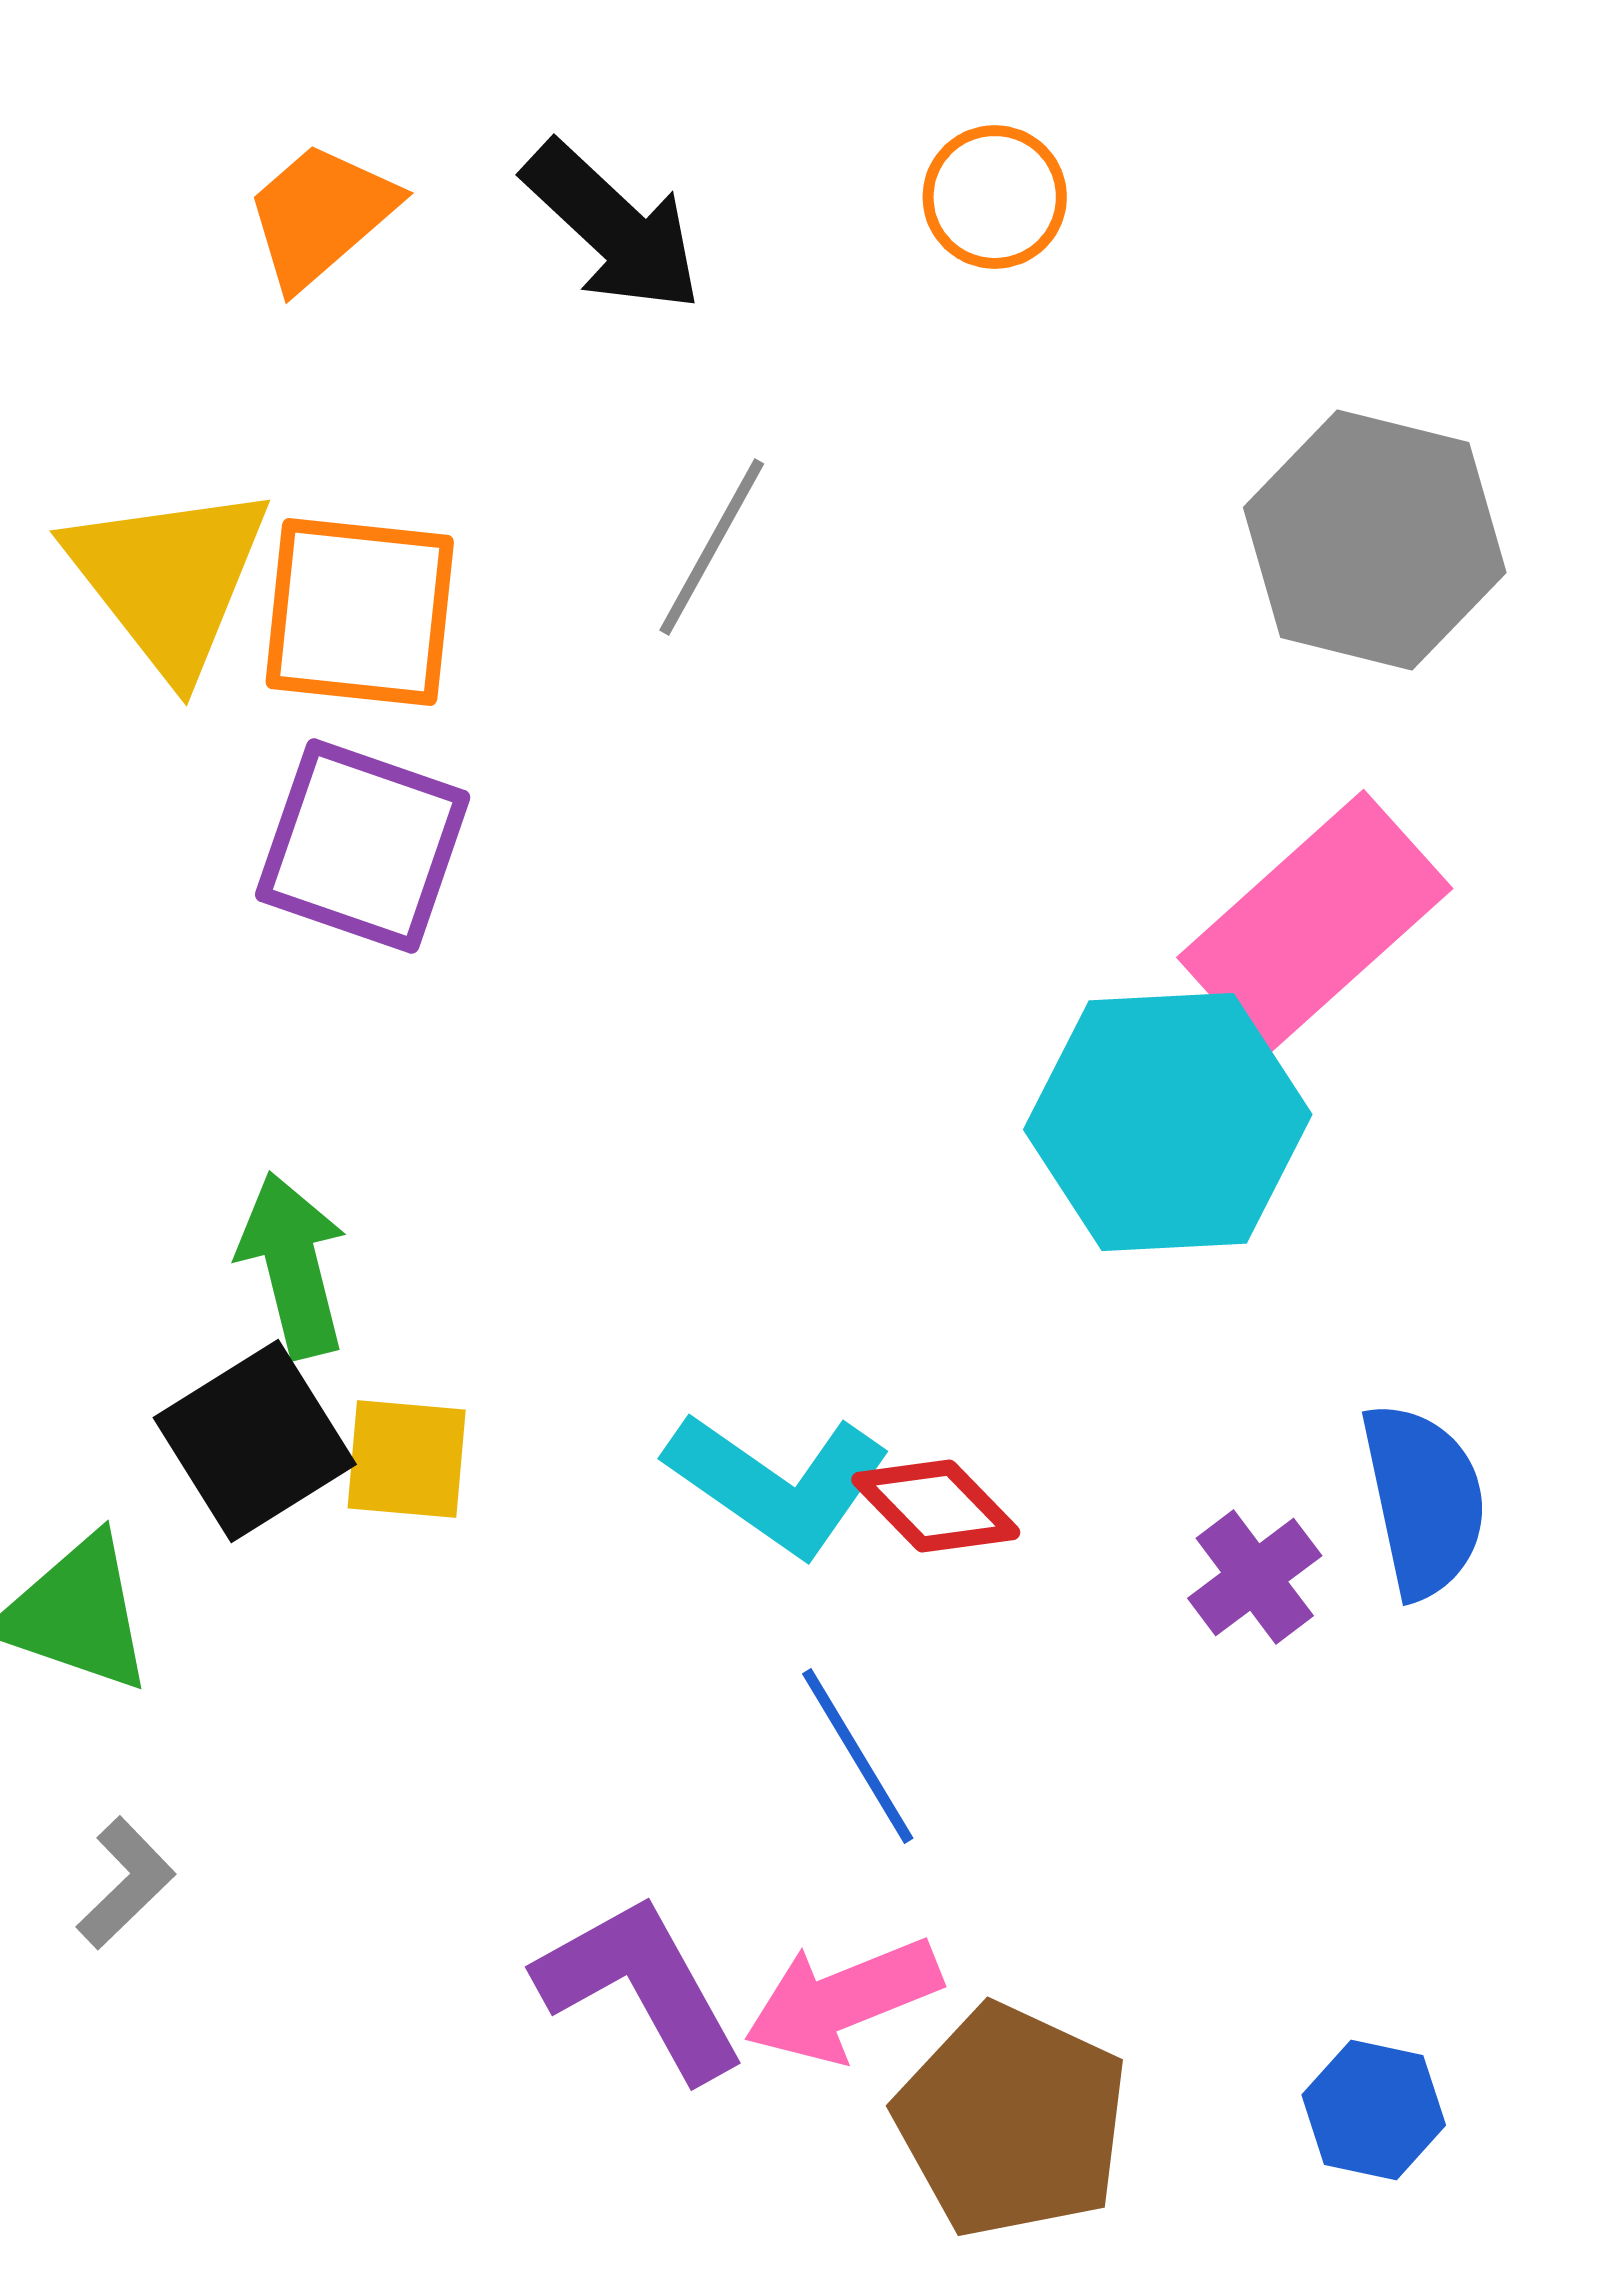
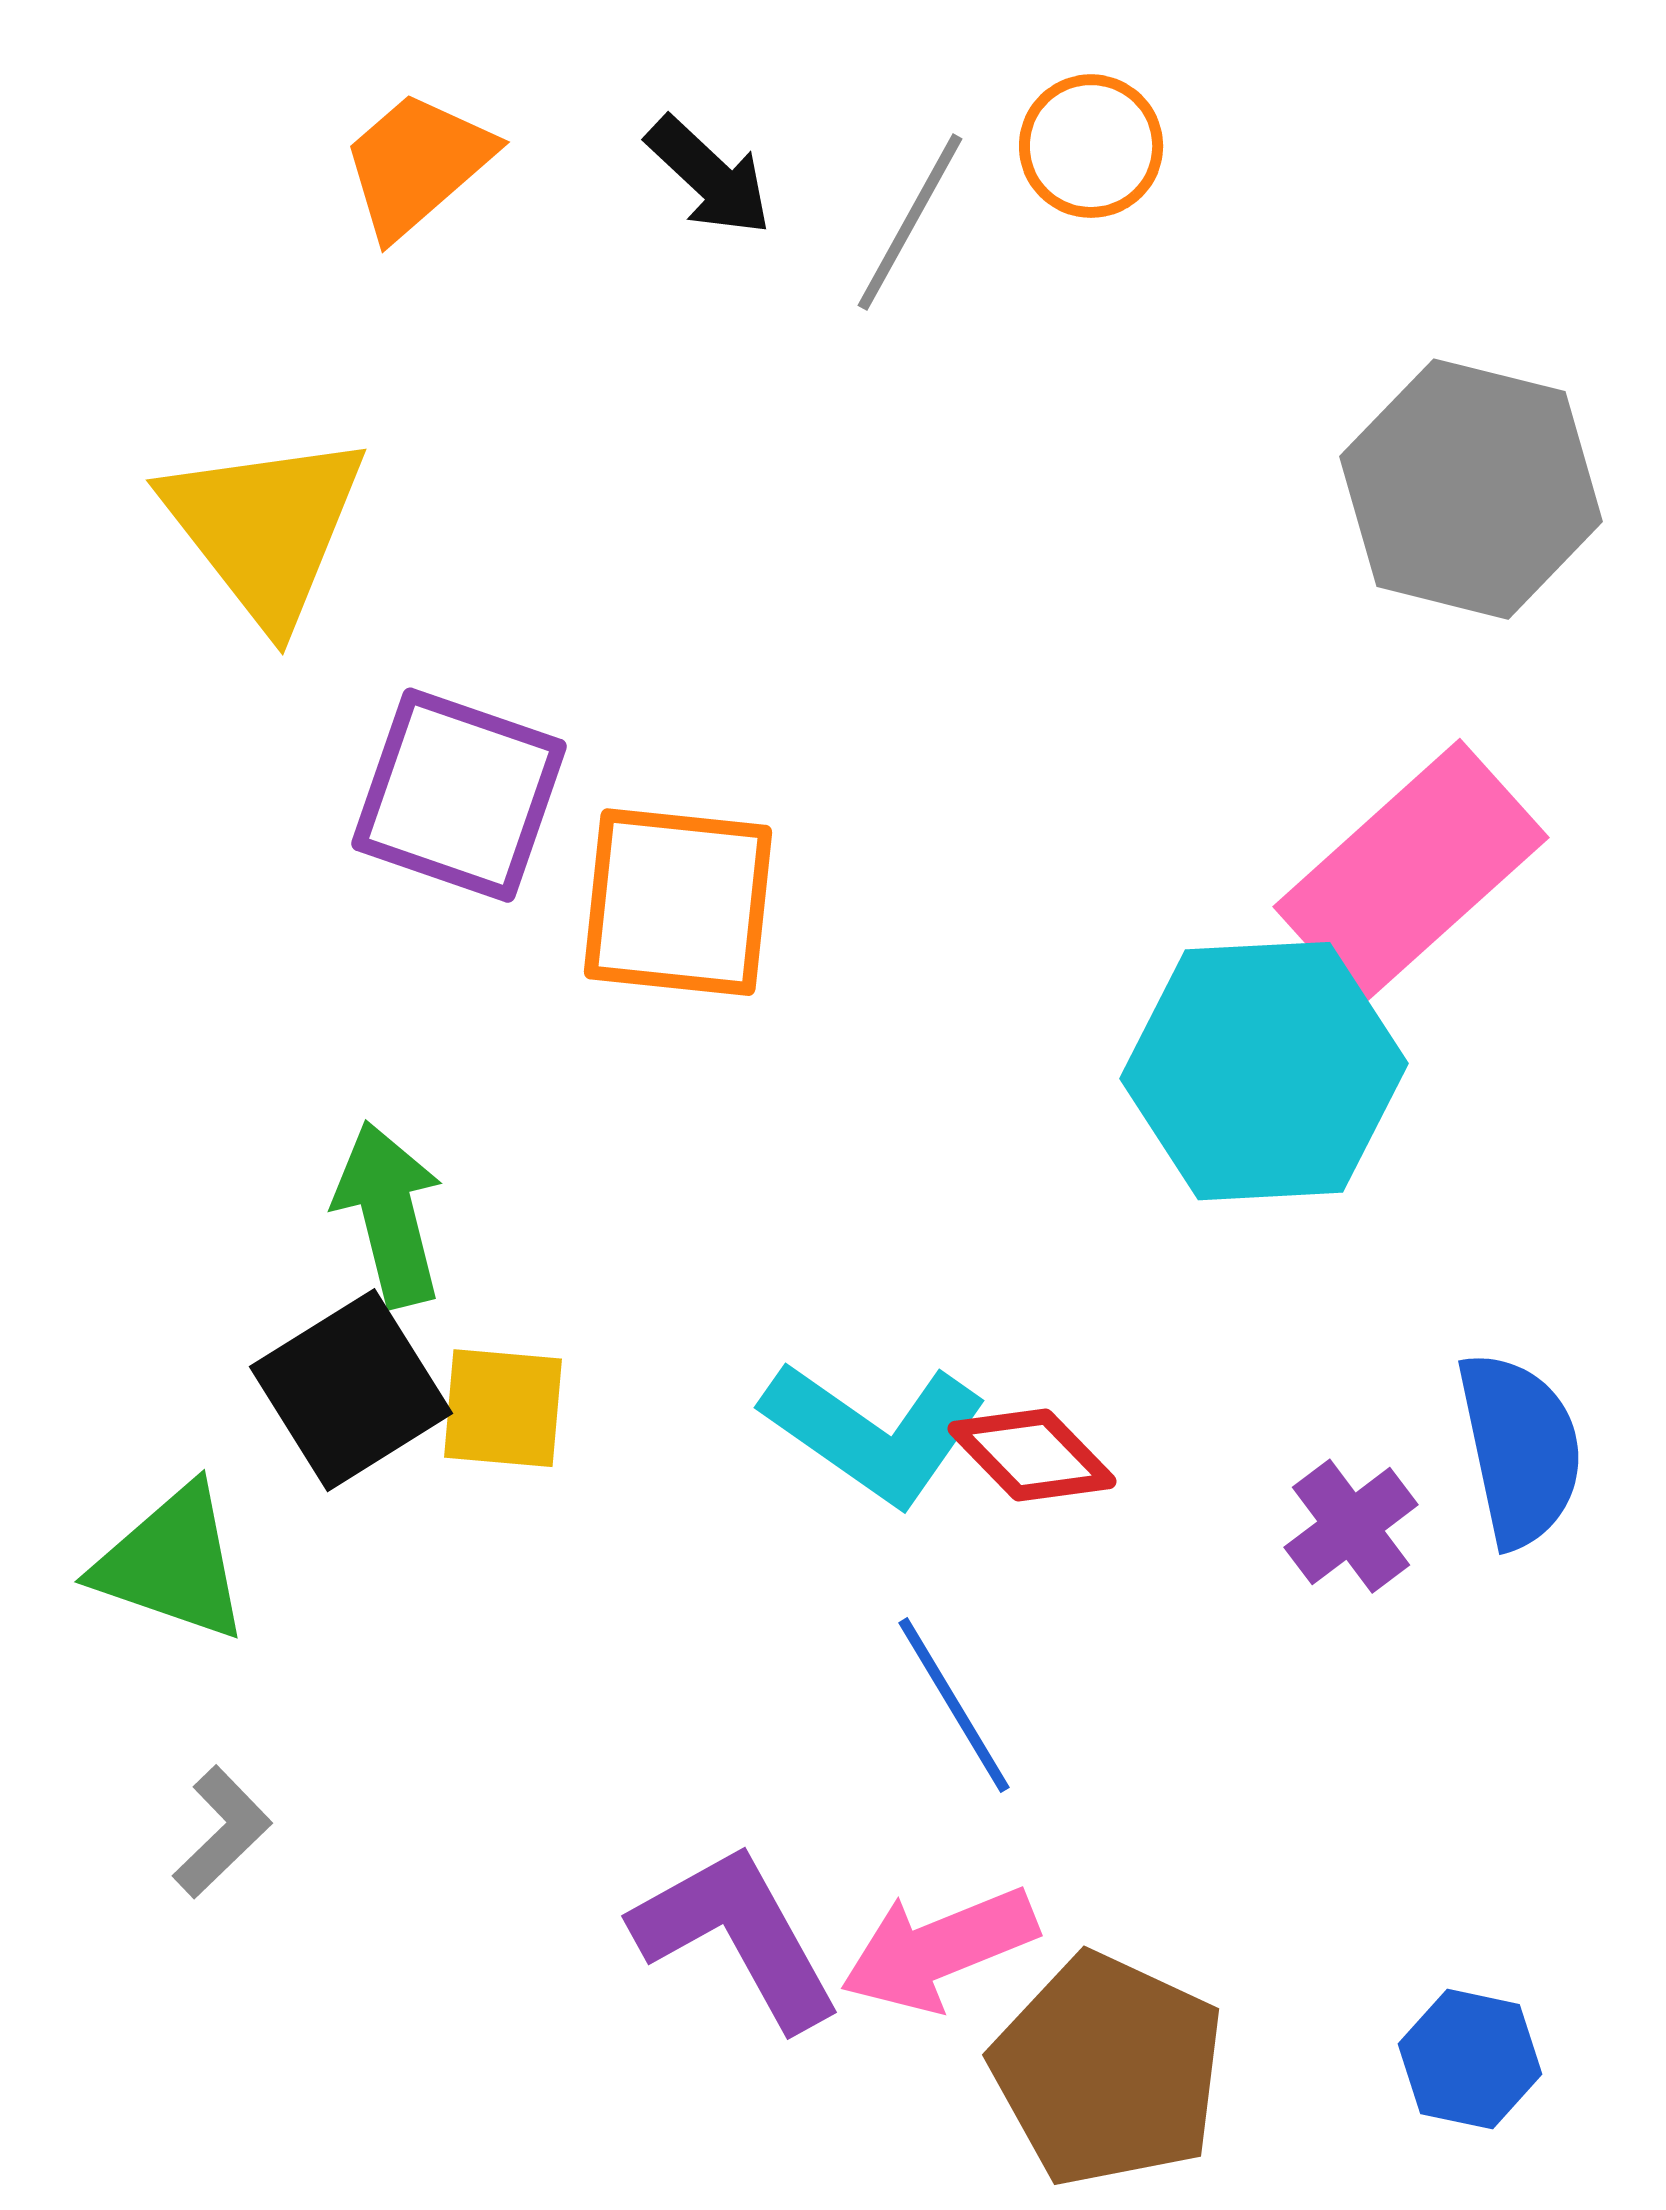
black arrow: (613, 227) -> (709, 176), size x0.7
gray line: (712, 547) -> (910, 222), moved
orange square: (360, 612) -> (678, 902), moved

